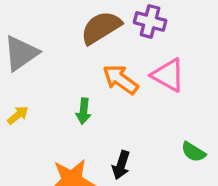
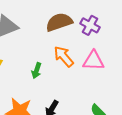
pink triangle: (168, 75) -> (93, 61), turned -40

